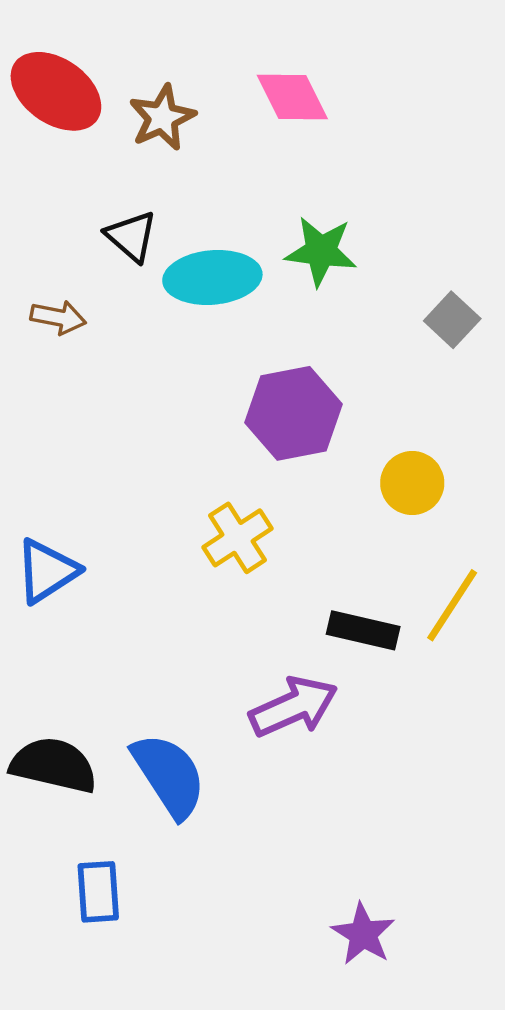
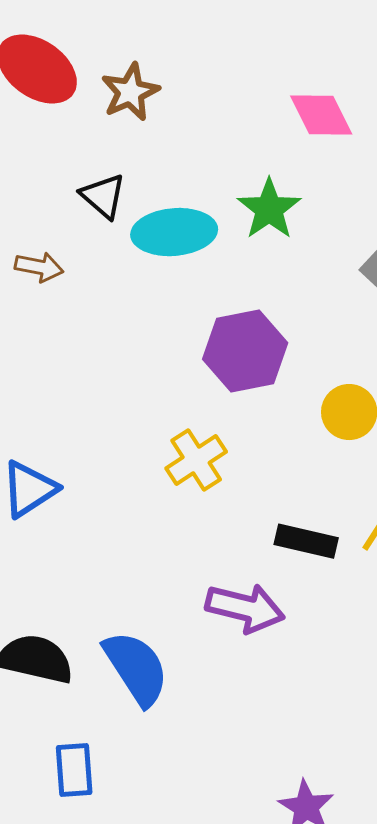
pink diamond: (292, 97) -> (321, 115), moved
green star: (321, 251) -> (269, 209), turned 30
purple arrow: (293, 707) -> (245, 608), turned 38

